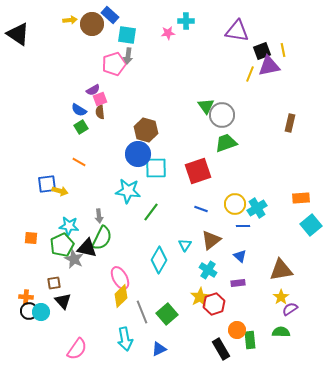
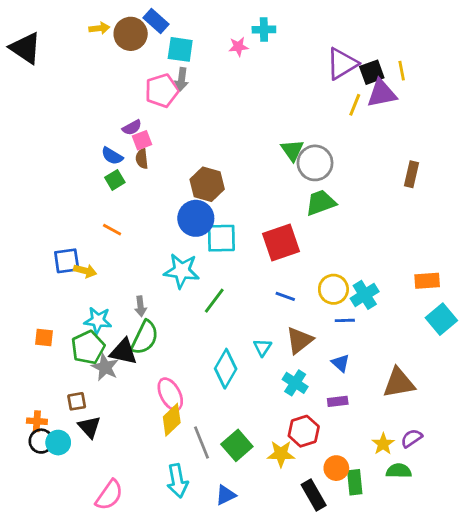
purple triangle: (237, 31) -> (342, 64), moved, turned -40
yellow star: (200, 297) -> (281, 454), moved, turned 30
yellow star: (281, 297) -> (383, 444), moved

